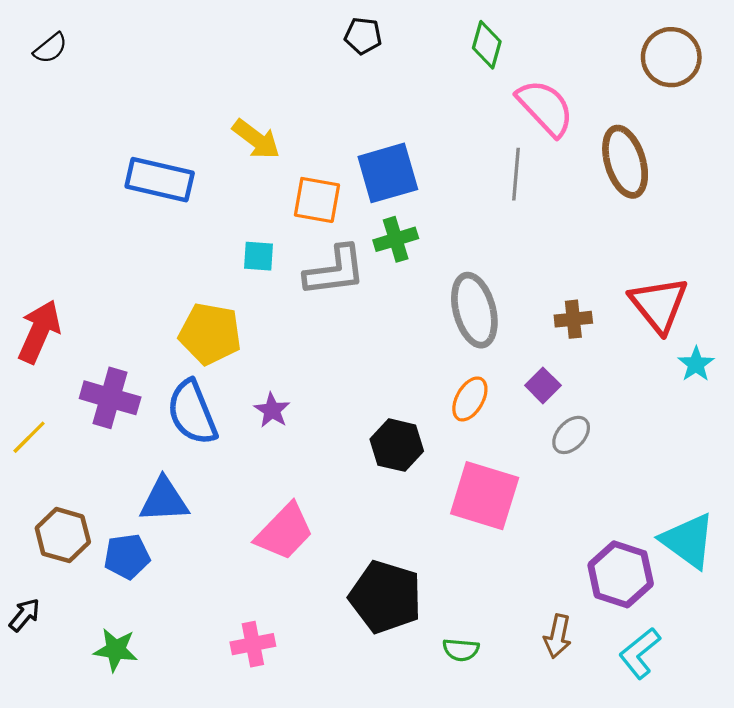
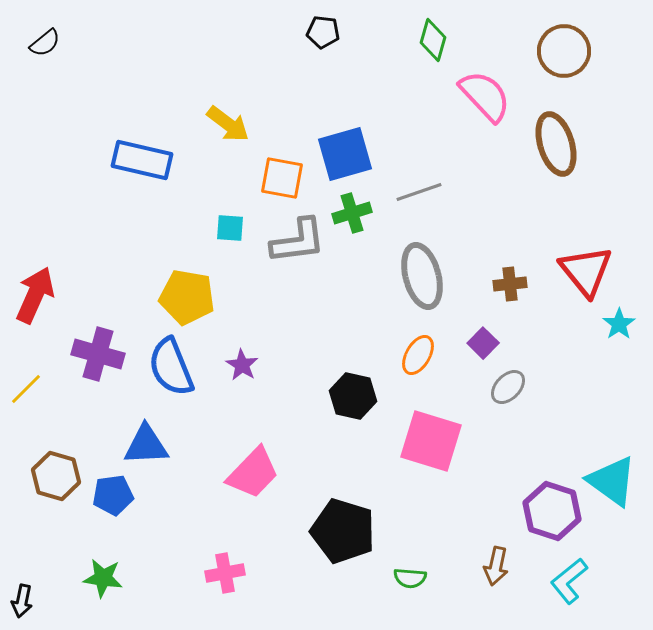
brown circle: (671, 57) -> (564, 51), moved
gray line: (516, 174) -> (419, 192), moved, turned 66
black arrow: (25, 615) -> (22, 601), moved, turned 152

